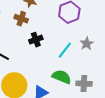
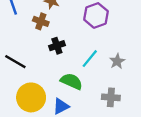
gray star: (87, 44) -> (117, 61), moved
green semicircle: (62, 77) -> (72, 81), moved

